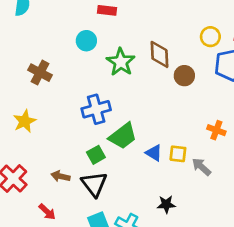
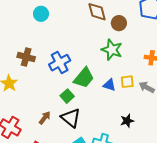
green star: (121, 62) -> (112, 50), moved
brown cross: (40, 73) -> (26, 57), moved
brown arrow: (61, 176) -> (45, 118), turned 128

